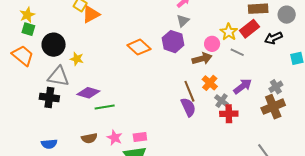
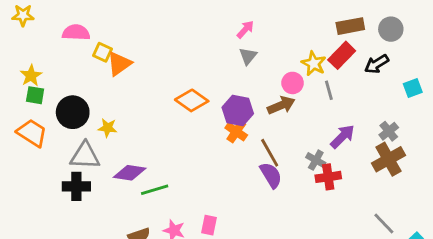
purple hexagon: (173, 42) -> (238, 111), moved
gray line: (237, 52) -> (329, 90), turned 56
orange cross: (210, 83) -> (236, 132), moved
pink rectangle: (140, 137) -> (209, 225), turned -64

